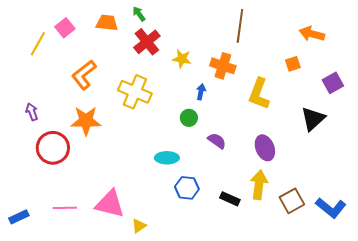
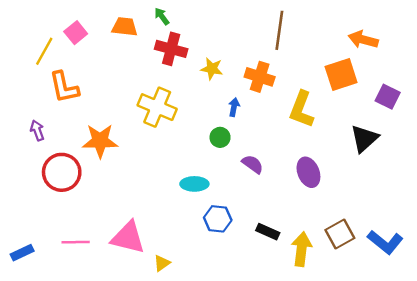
red cross: (147, 42) -> (171, 49), turned -36
orange square: (293, 64) -> (341, 75), size x1.8
orange L-shape: (84, 75) -> (64, 87), moved, turned -64
purple square: (333, 83) -> (388, 97), turned -35
yellow arrow: (259, 185) -> (301, 249), moved

